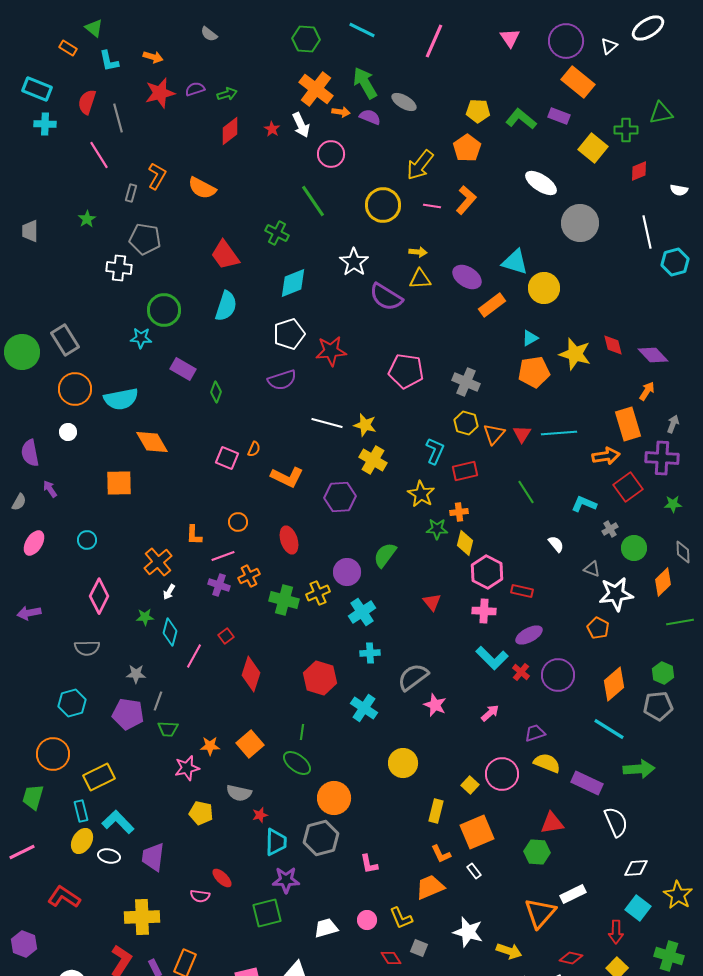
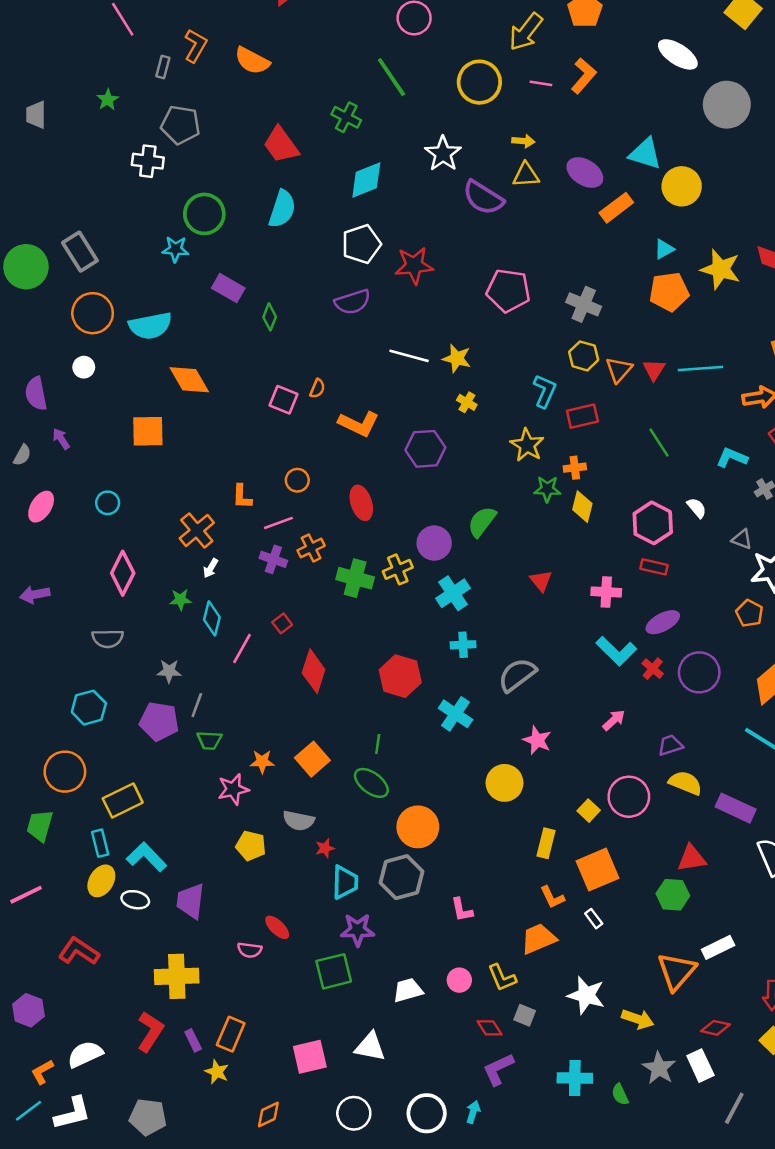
yellow cross: (373, 460) -> (467, 402), size x0.6
pink hexagon: (487, 572) -> (653, 523), moved
pink star: (435, 705) -> (537, 740), moved

